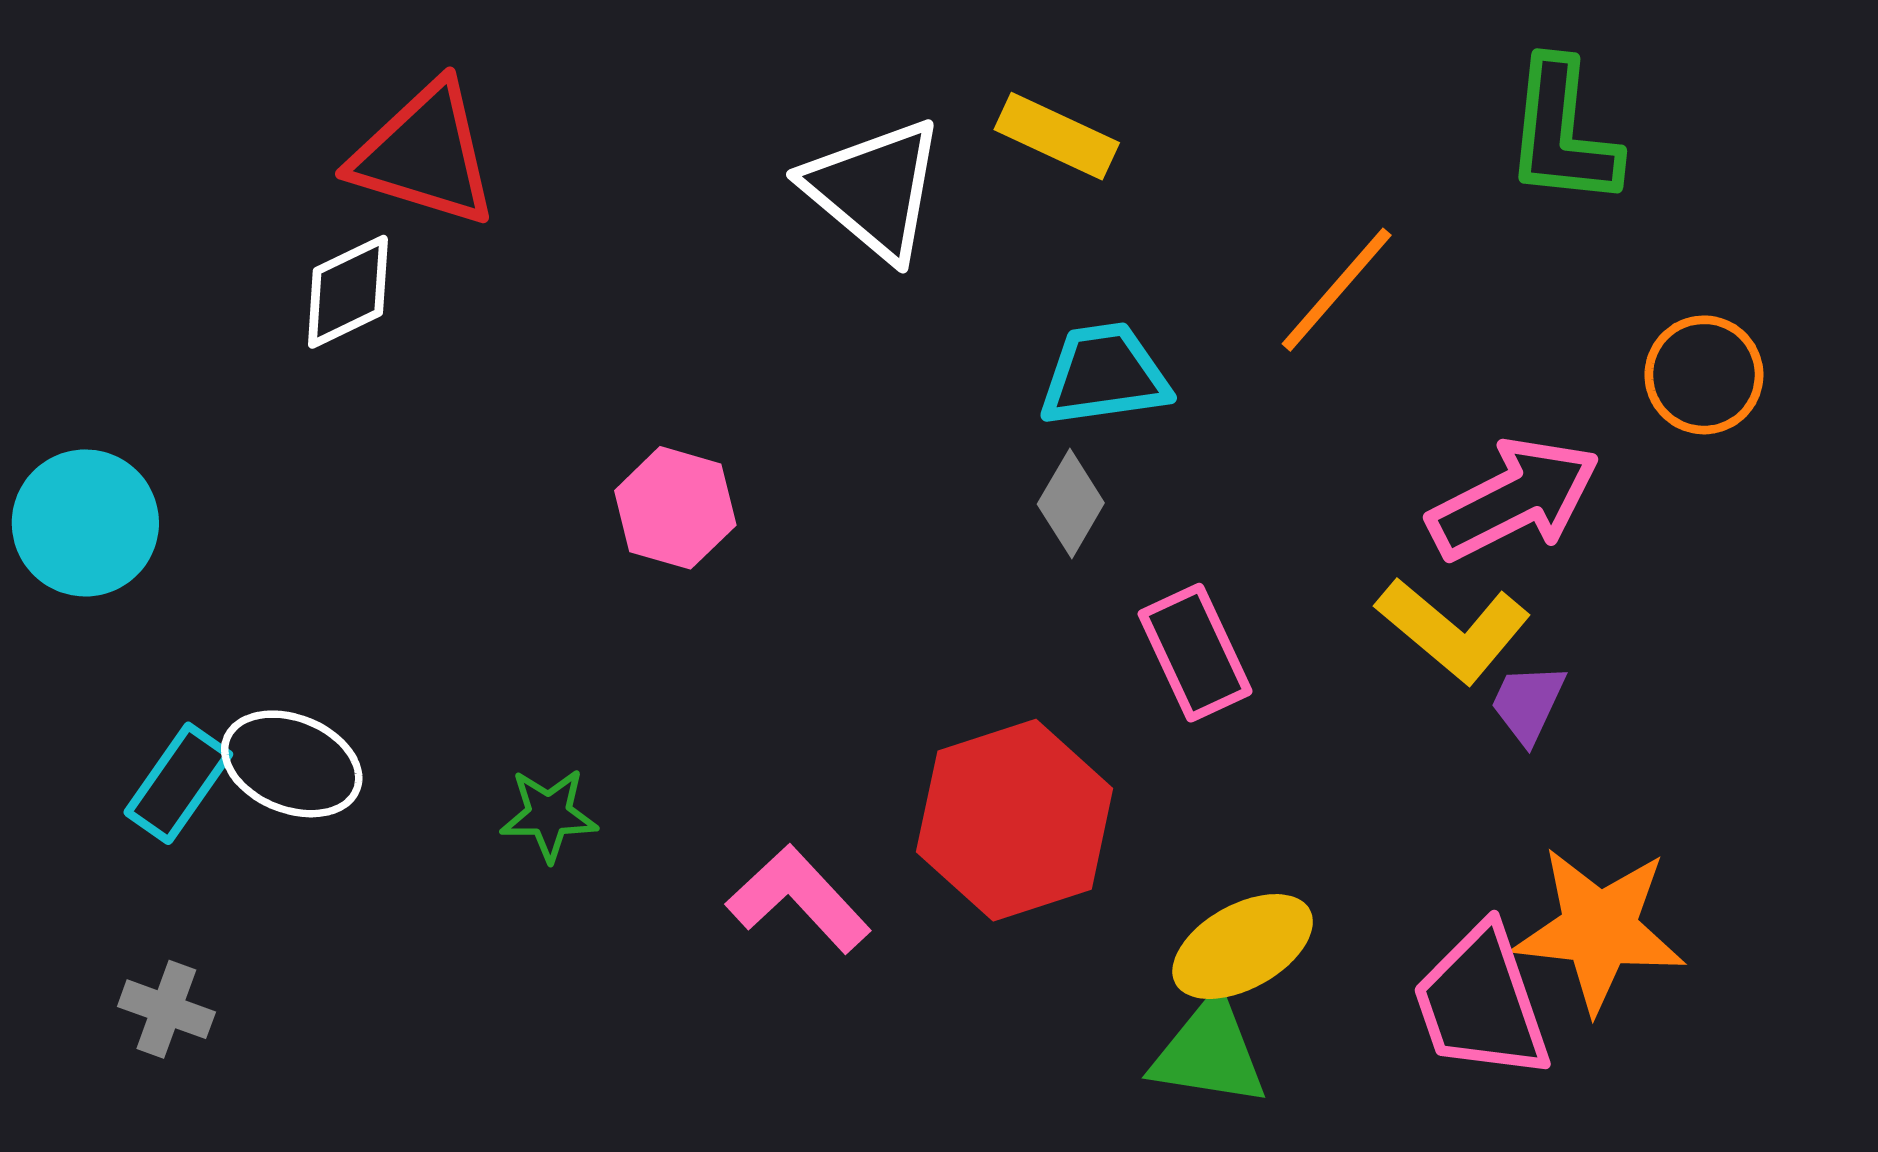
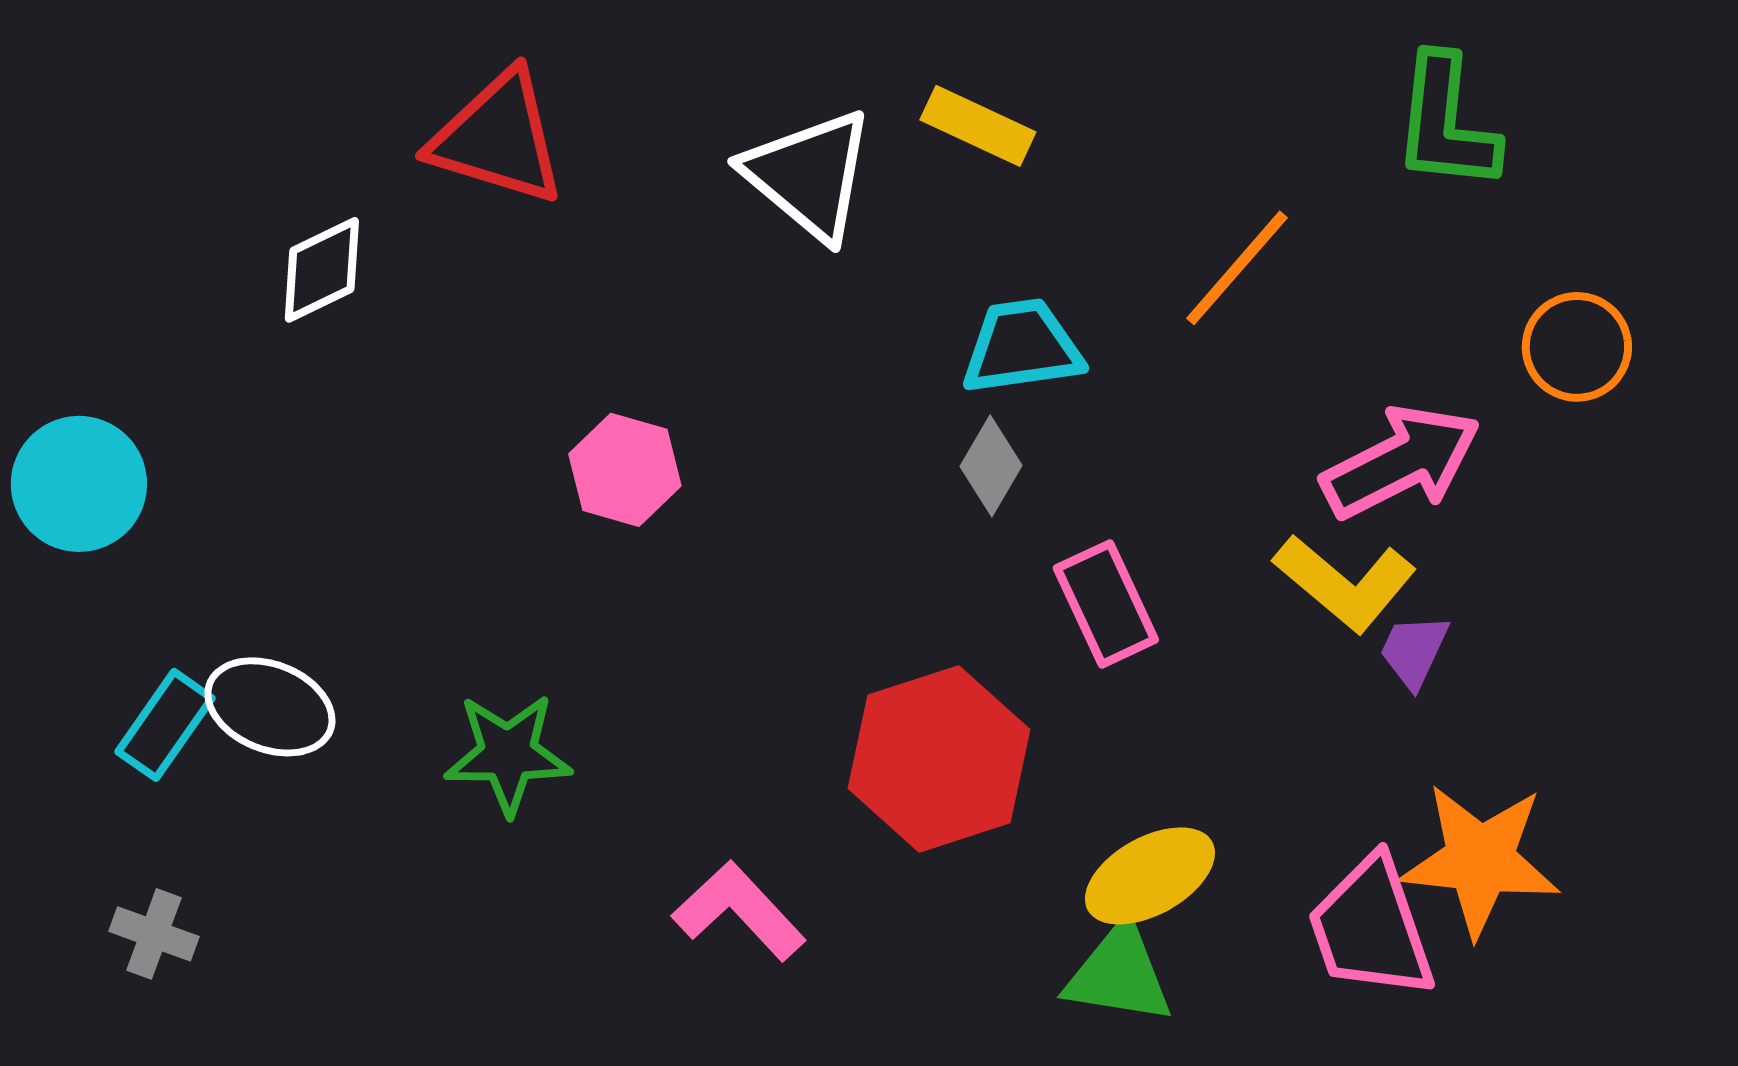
red triangle: (425, 155) -> (498, 138), moved
green star: (549, 815) -> (508, 754), size x1.4
pink L-shape: (798, 899) -> (739, 911), moved

